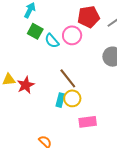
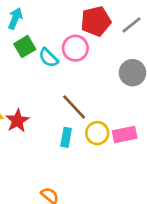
green square: (35, 31) -> (25, 47), turned 35
yellow circle: (72, 98) -> (97, 133), moved
pink rectangle: (88, 122) -> (125, 135), moved

